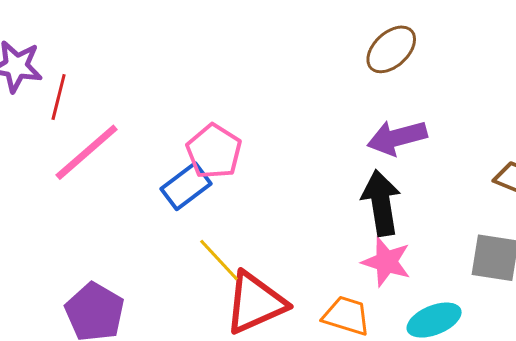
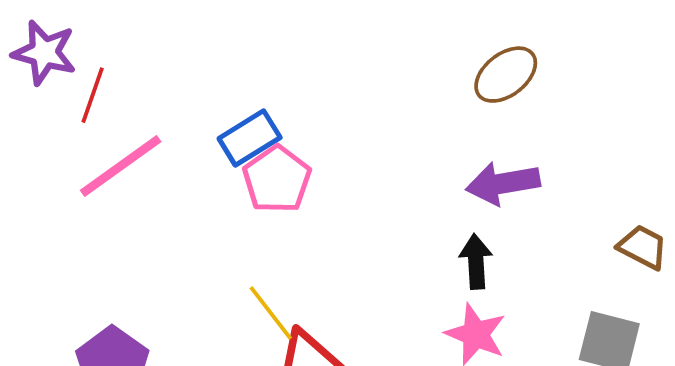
blue rectangle: (186, 186) -> (250, 138), moved
black arrow: (381, 203) -> (476, 261), size x0.7

